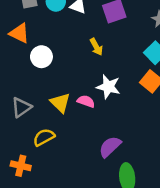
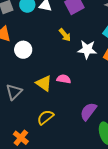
white star: (108, 87) -> (87, 49), moved
yellow semicircle: (44, 137) -> (45, 117), moved
orange cross: (21, 166) -> (21, 138), turned 35

